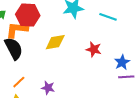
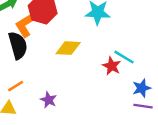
cyan line: (108, 17) -> (124, 57), moved
orange L-shape: (17, 30) -> (26, 24), turned -50

